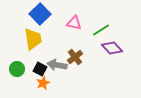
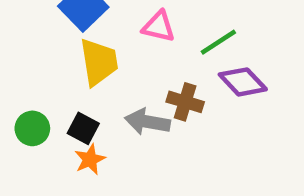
yellow trapezoid: (33, 39) -> (99, 62), moved
brown cross: (75, 57) -> (185, 102), moved, turned -35
gray arrow: (57, 65) -> (147, 122), moved

